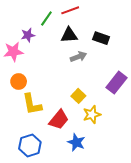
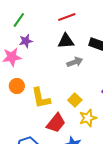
green line: (46, 19) -> (19, 20), moved
yellow L-shape: (32, 104) -> (41, 98), moved

